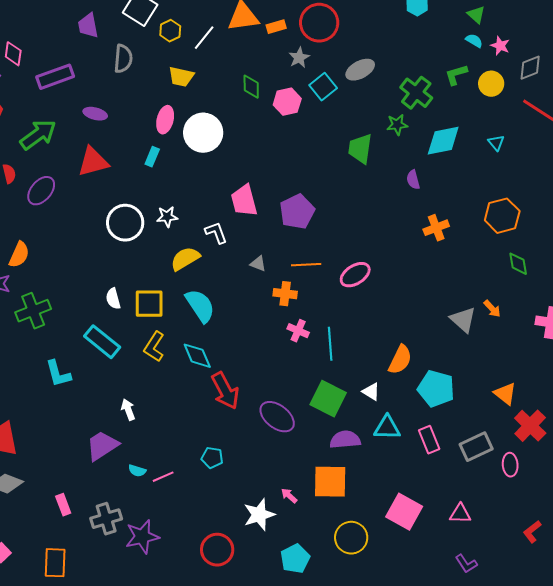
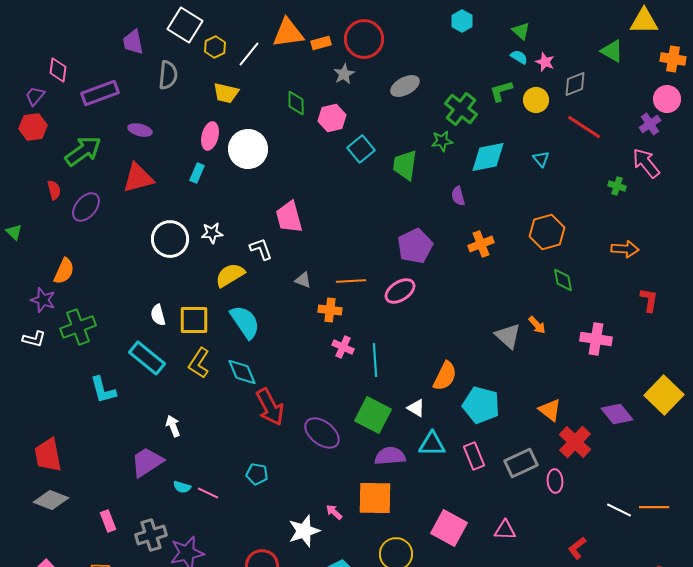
cyan square: (323, 87) -> (361, 149), moved
purple pentagon: (297, 212) -> (415, 246), moved
pink line: (163, 477) -> (208, 493), turned 50

